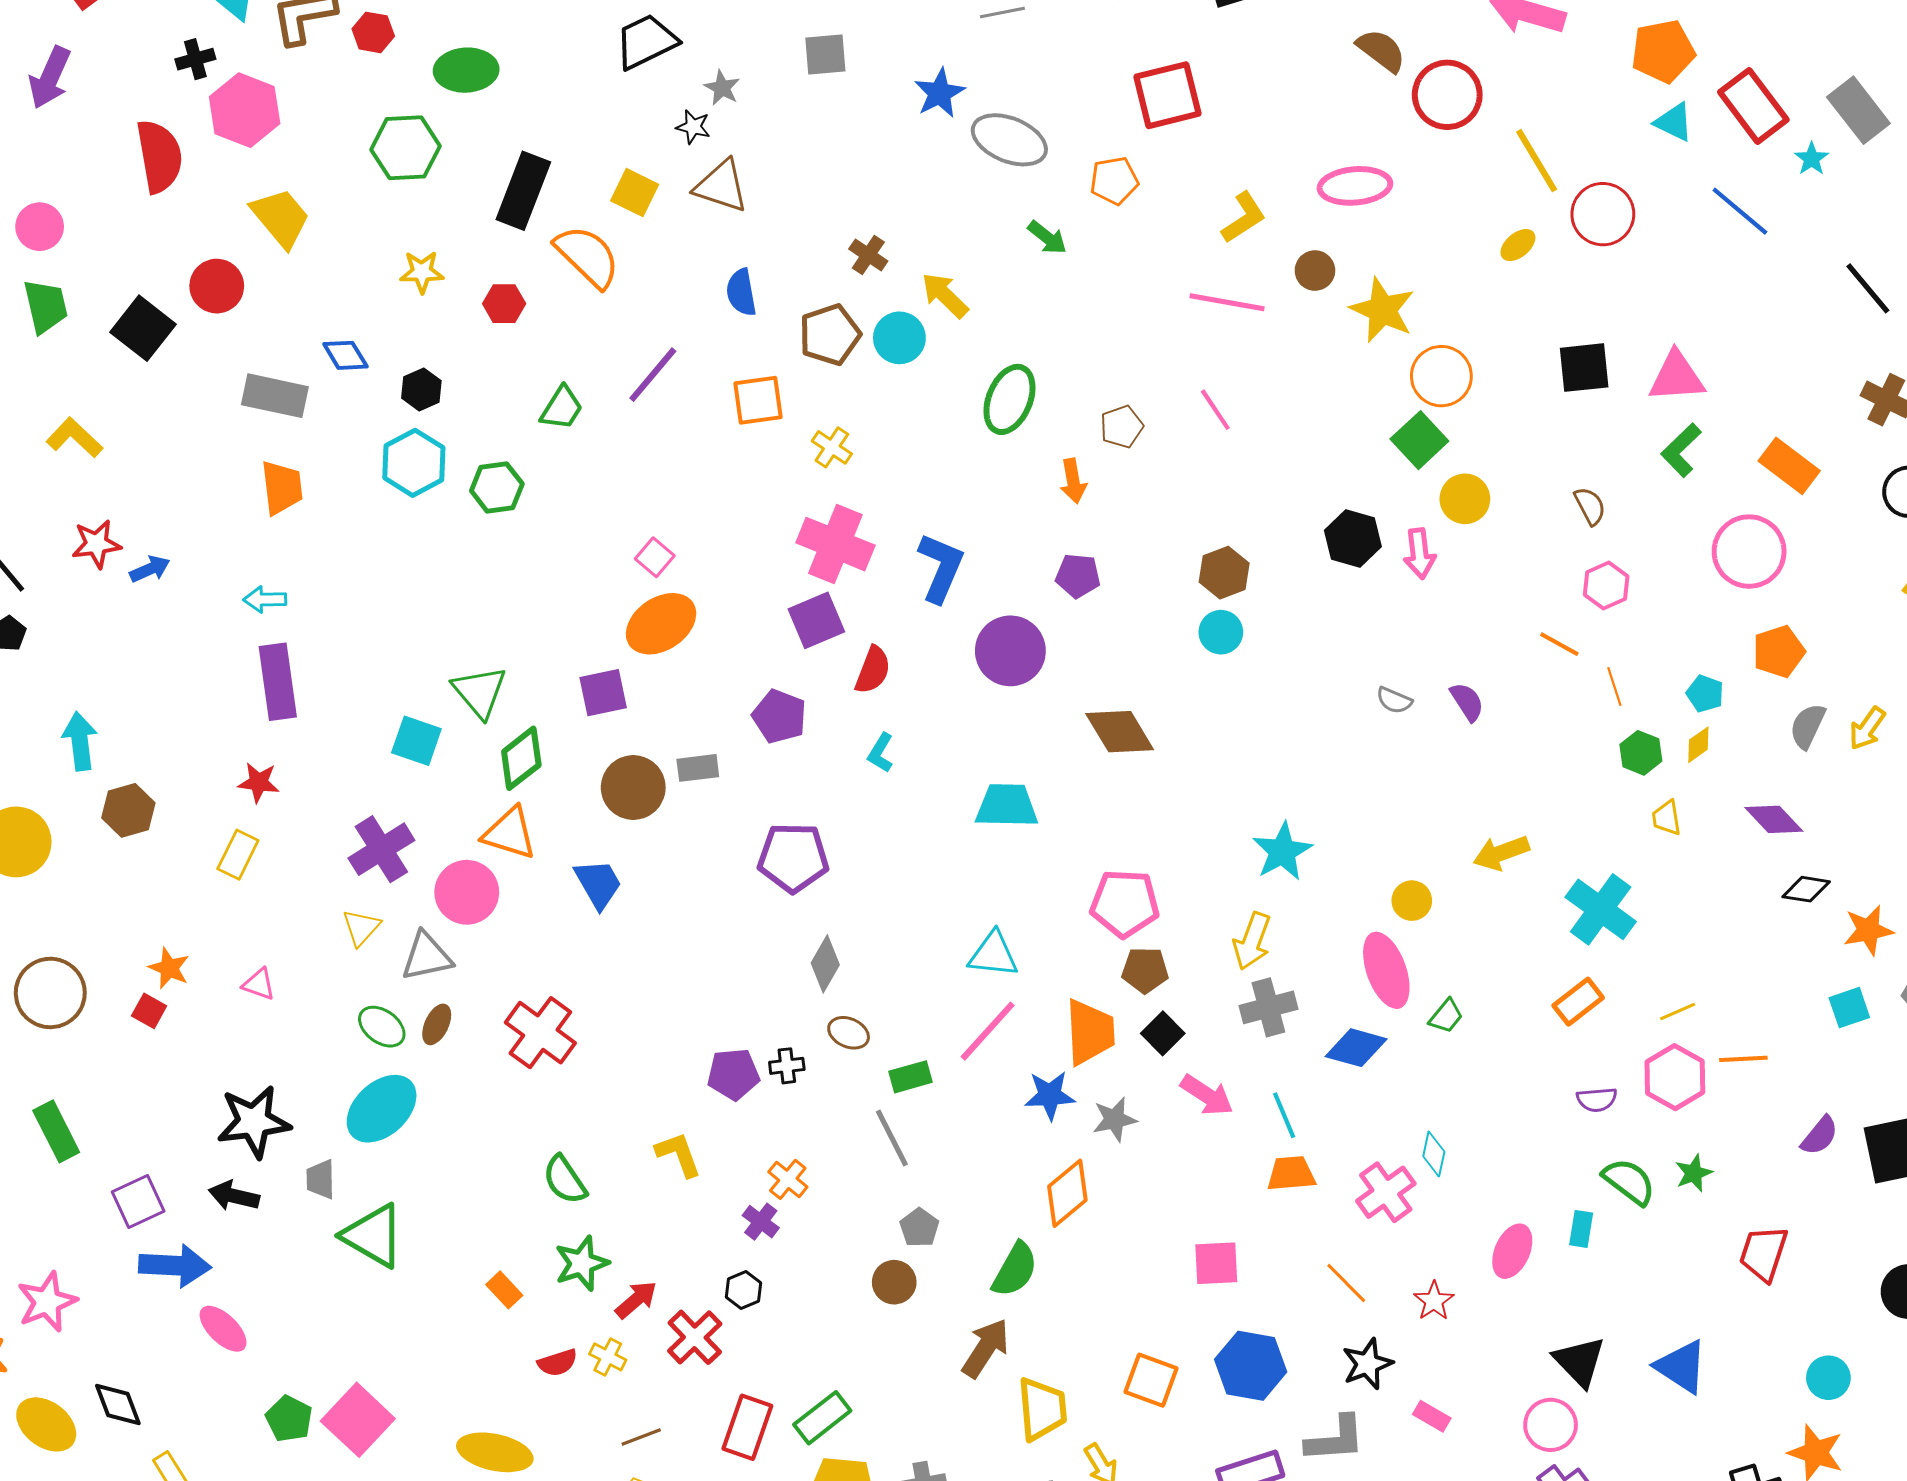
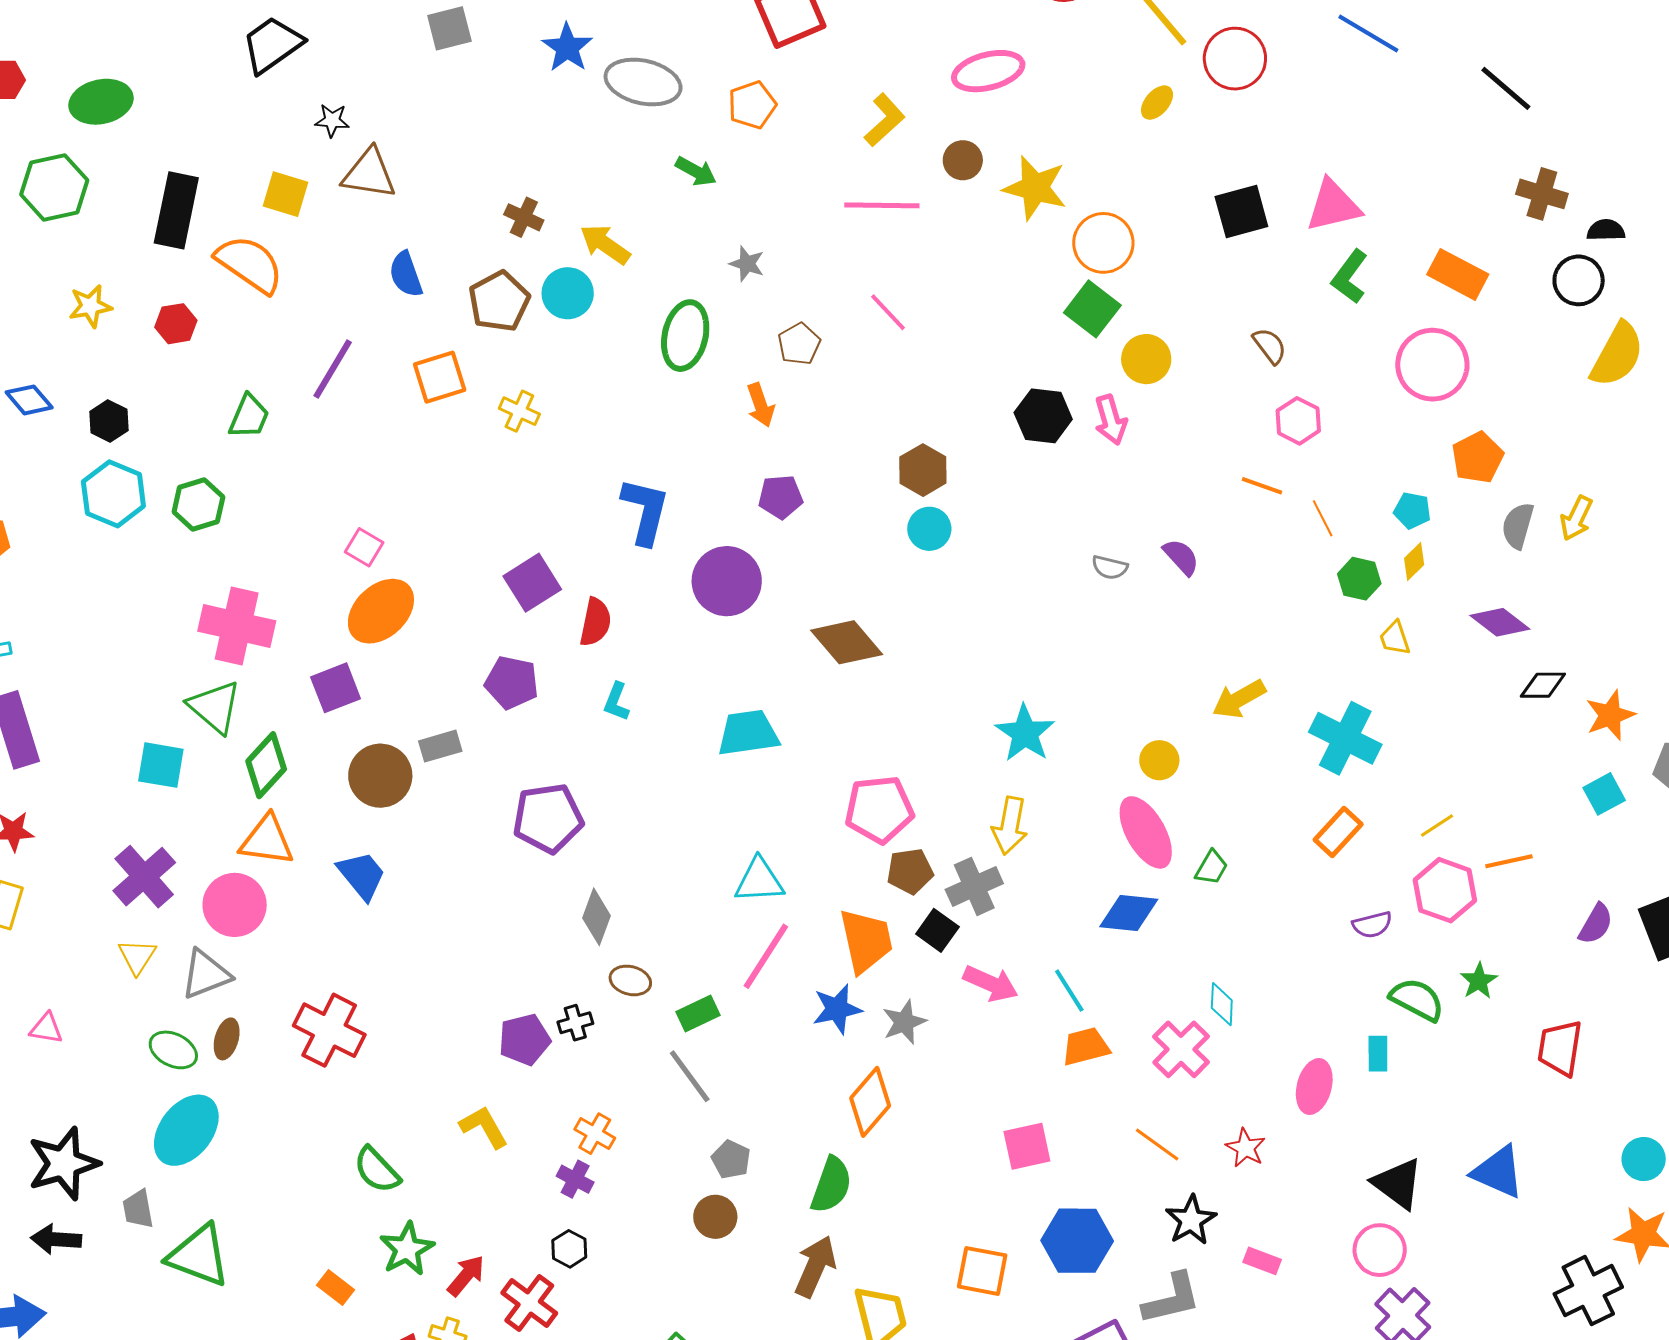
gray star: (722, 88) -> (747, 264), moved
pink cross: (835, 544) -> (237, 626), moved
gray cross: (1268, 1007) -> (974, 886), moved

